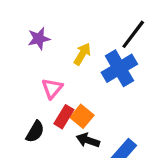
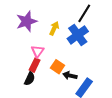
purple star: (39, 39) -> (27, 21), size x1.5
red rectangle: (64, 117) -> (35, 65), moved
black arrow: (88, 140) -> (70, 76), moved

